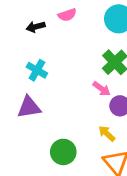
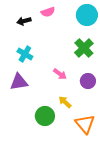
pink arrow: (101, 89) -> (60, 74), moved
yellow arrow: (107, 133) -> (65, 102), moved

